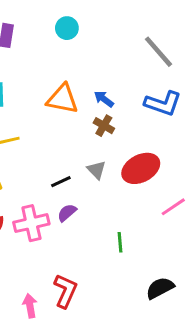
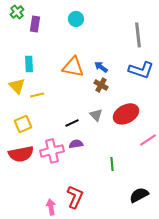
gray line: (158, 52) -> (138, 35), turned 35
purple semicircle: (67, 213) -> (76, 144), turned 32

